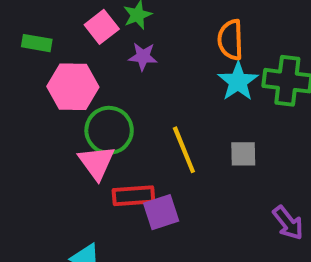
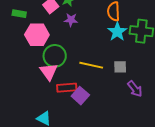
yellow line: (184, 150) -> (91, 65), turned -55
purple square: (161, 212) -> (80, 96), turned -30
purple arrow: (288, 223) -> (135, 89), moved

